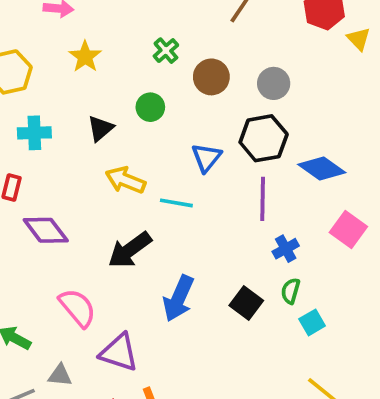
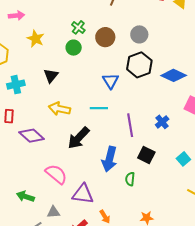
green circle: (150, 107) -> (74, 48), moved
yellow arrow: (125, 180) -> (59, 109), moved
purple line: (263, 199) -> (130, 125), moved
green semicircle: (291, 291) -> (130, 179), moved

